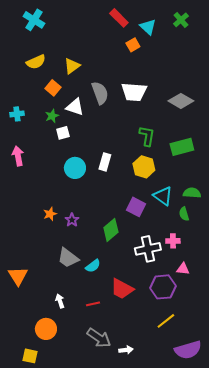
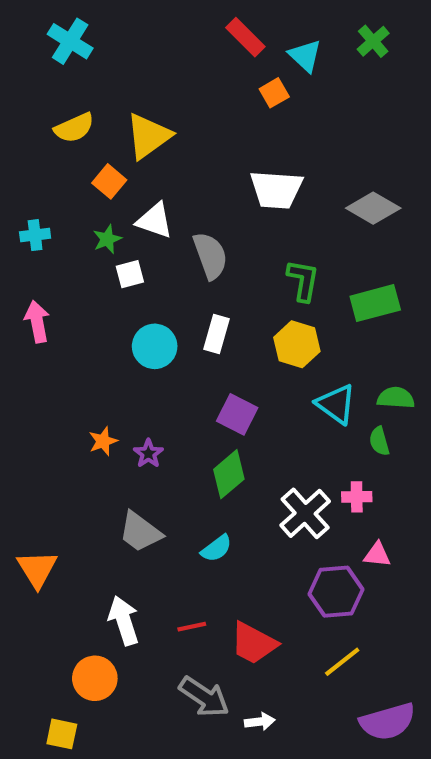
yellow triangle: (72, 66) -> (148, 136), size x1.4
gray semicircle: (100, 93) -> (210, 256), moved
purple square: (136, 207) -> (237, 414), moved
white cross: (148, 249) -> (305, 513), turned -30
cyan semicircle: (93, 266) -> (216, 548), moved
red trapezoid: (122, 289) -> (254, 643), moved
white arrow: (60, 301) -> (124, 621), size x1.6

